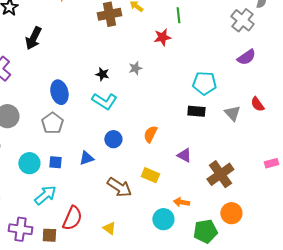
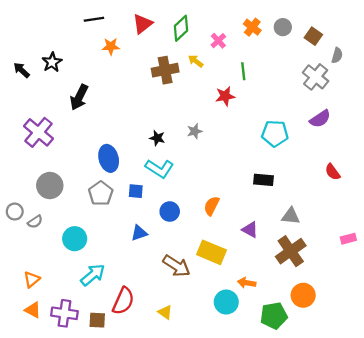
cyan pentagon: (204, 83) -> (275, 133), moved
gray triangle: (232, 113) -> (291, 216), moved, turned -42
blue square: (55, 162) -> (136, 191), moved
yellow rectangle: (150, 175) -> (212, 252), size x1.4

